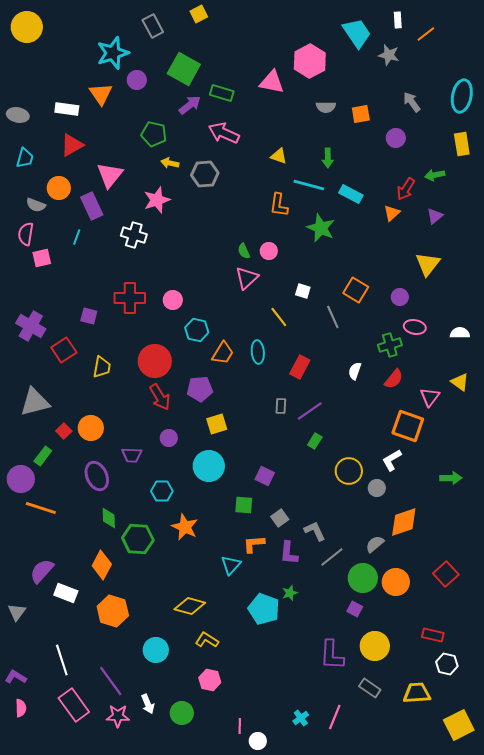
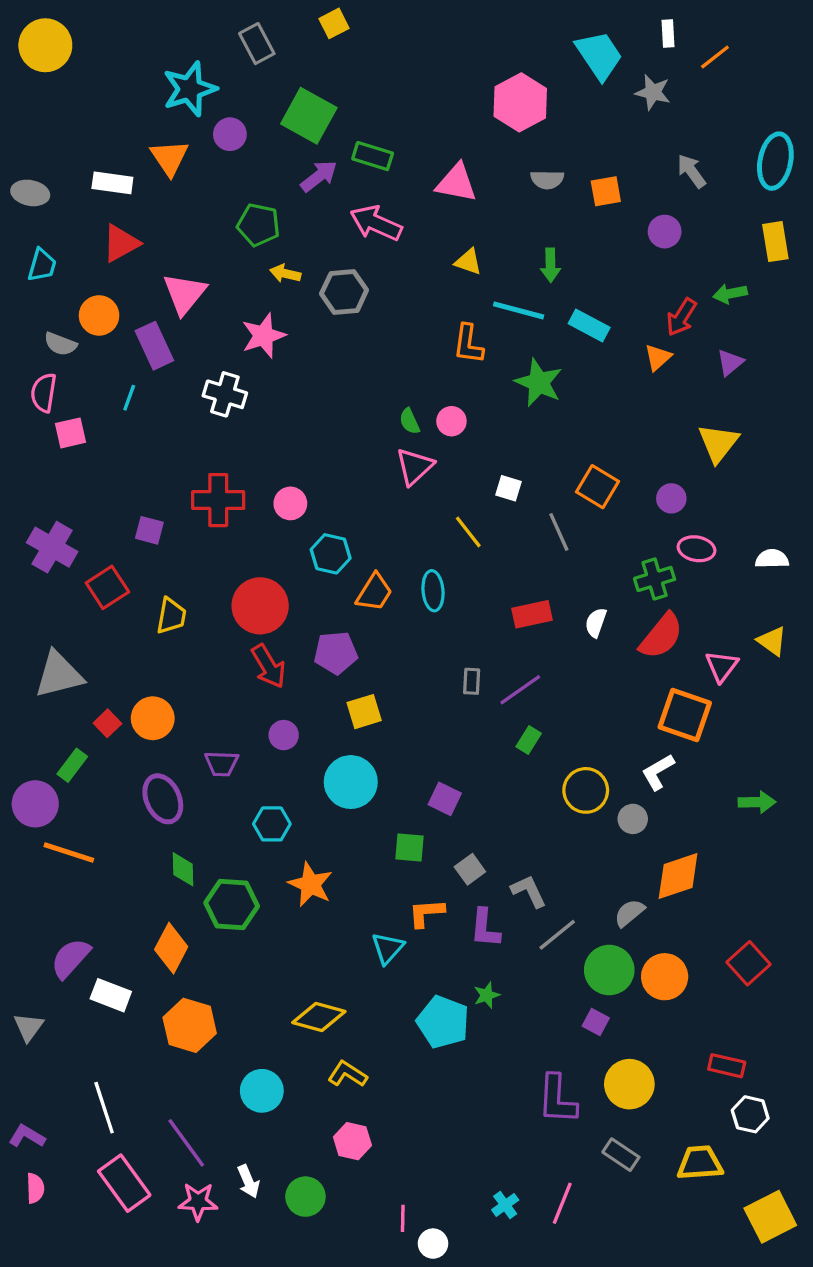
pink triangle: (272, 82) -> (456, 183), moved
red rectangle: (300, 367) -> (532, 614), moved, turned 50
red semicircle: (394, 379) -> (661, 636), size x1.4

